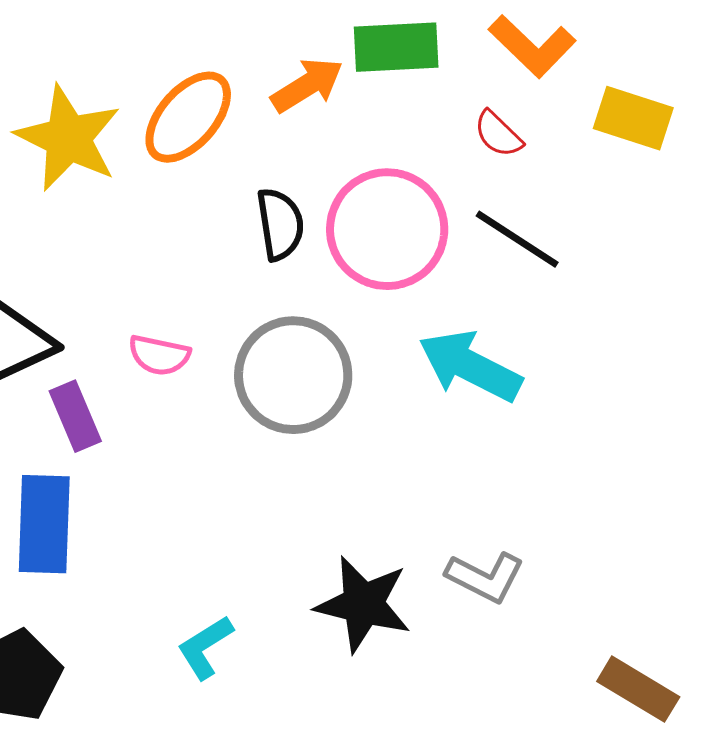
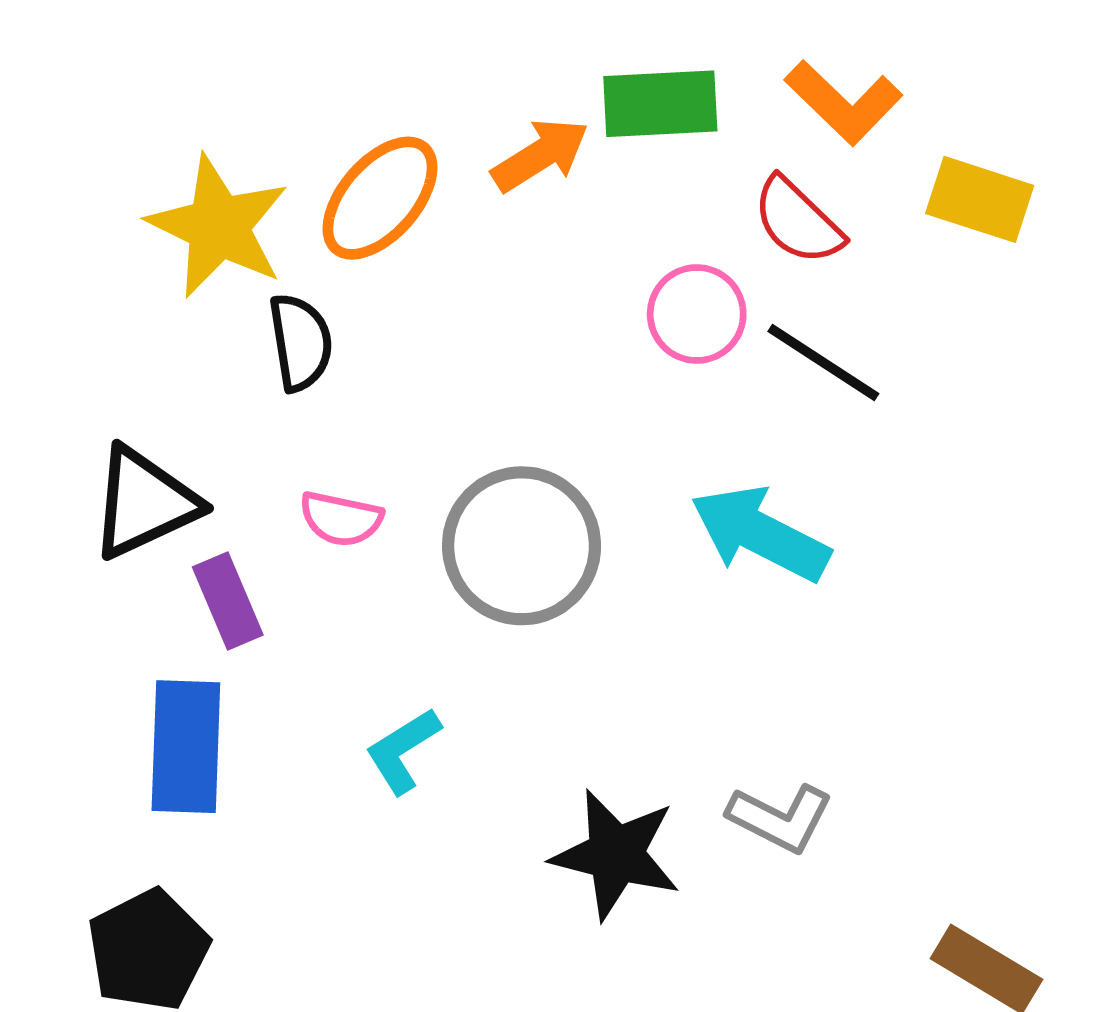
red semicircle: (498, 134) -> (798, 221), size x1.4
black semicircle: (280, 224) -> (301, 342), moved
pink circle: (387, 229) -> (697, 314), moved, size x0.6
cyan L-shape: (205, 647) -> (403, 751), moved

